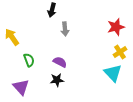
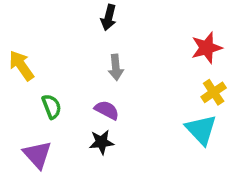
black arrow: (52, 10) -> (109, 18), moved
gray arrow: (65, 29) -> (116, 67), moved

